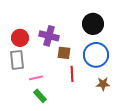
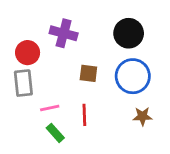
purple cross: (49, 36) -> (64, 33), moved
red line: (72, 74) -> (84, 115), moved

